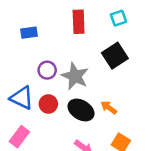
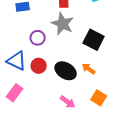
black square: (115, 56) -> (94, 40), moved, turned -30
gray star: (75, 76) -> (63, 24), moved

